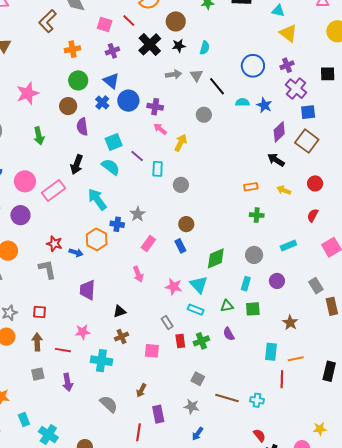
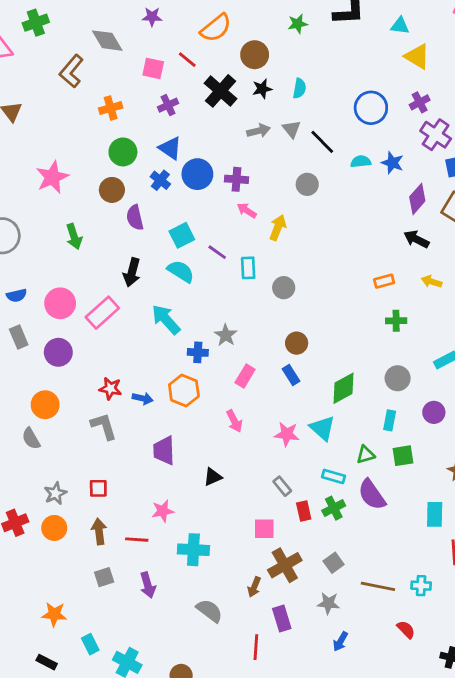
orange hexagon: (97, 239) -> (184, 391), moved
cyan rectangle: (196, 310) -> (334, 476), moved
purple semicircle: (229, 334) -> (372, 495), size x1.6
brown cross: (121, 336) -> (285, 565), moved, size x1.6
gray square: (198, 379) -> (334, 563), turned 32
red semicircle: (259, 435) -> (406, 630), moved

